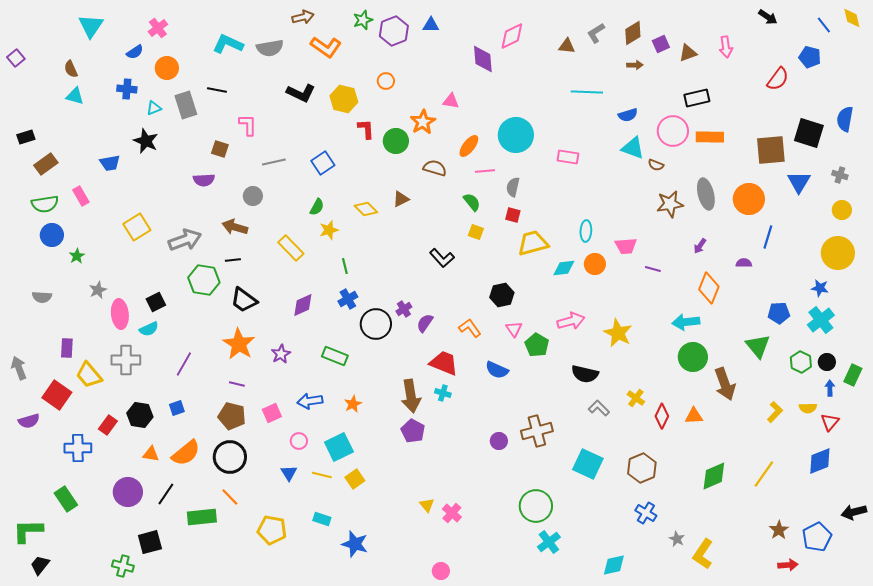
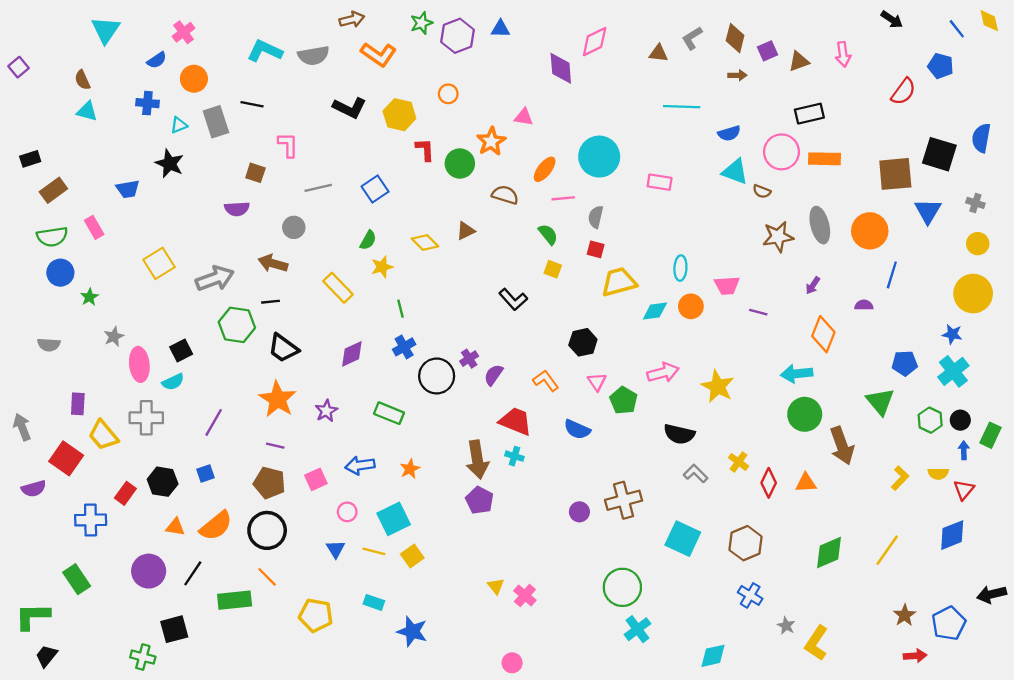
brown diamond: (633, 33) -> (735, 38), turned -45

